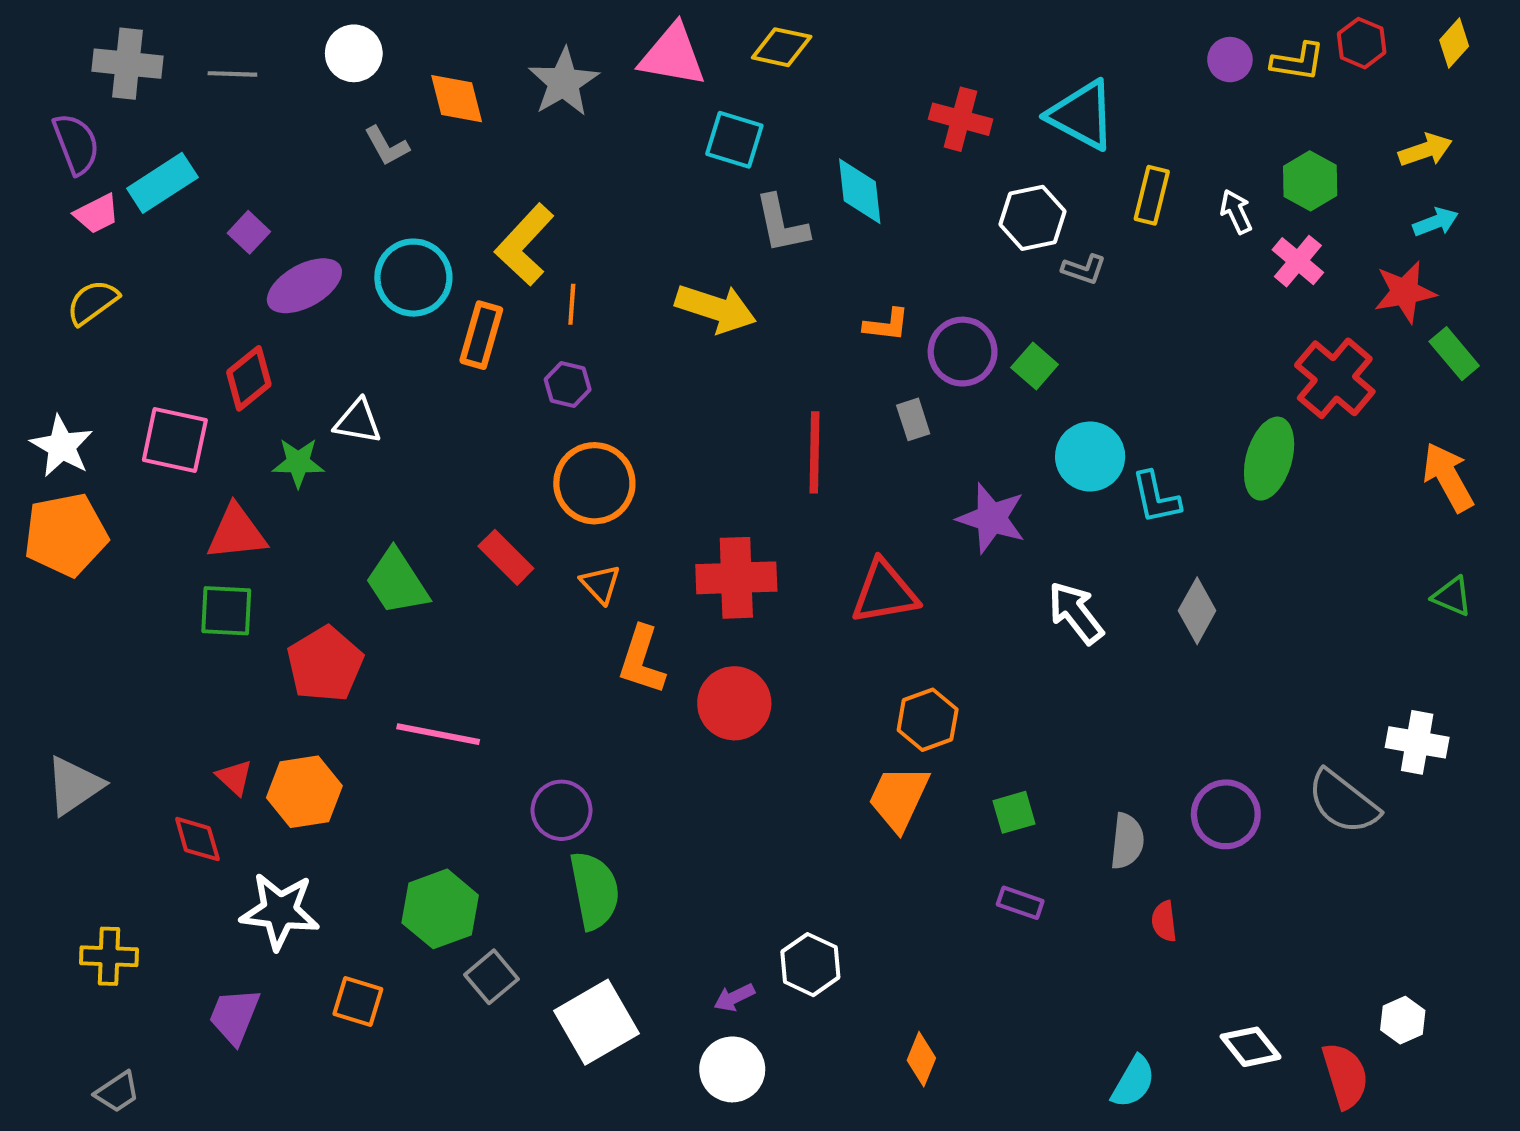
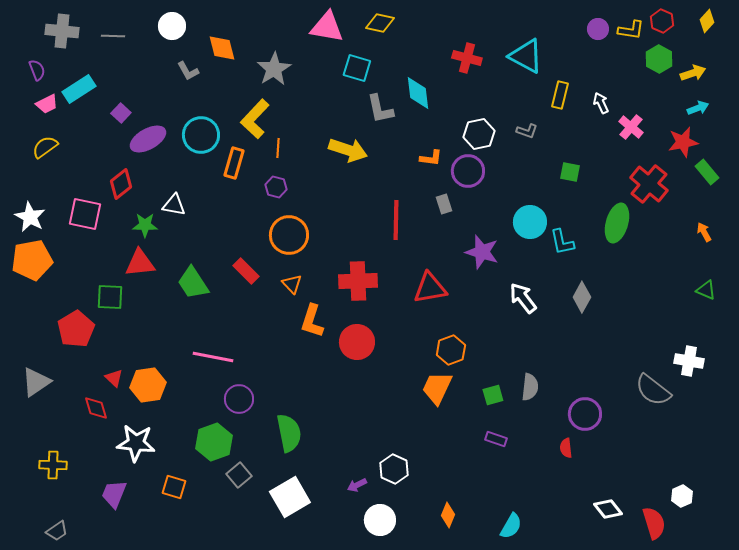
gray star: (564, 82) -> (274, 69), moved
purple semicircle: (76, 144) -> (37, 70), size x0.7
green hexagon: (1310, 181) -> (659, 59), moved
white hexagon: (1033, 218) -> (479, 134), moved
green square: (1035, 366) -> (570, 172), moved, turned -30
orange arrow: (1448, 477) -> (704, 232), size x0.6
red triangle: (237, 533) -> (140, 263), moved
red pentagon: (325, 664) -> (76, 329), moved
purple circle: (561, 810) -> (239, 399), moved
purple circle: (1226, 814) -> (585, 414), moved
gray semicircle: (1127, 841) -> (530, 387), moved
white circle: (732, 1069) -> (380, 520), moved
cyan semicircle: (1133, 1082) -> (511, 526), moved

